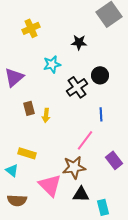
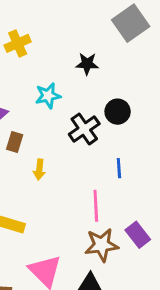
brown rectangle: (29, 108) -> (15, 142), moved, turned 32
pink line: (85, 140) -> (96, 206), turned -40
brown star: (74, 167) -> (102, 245), moved

